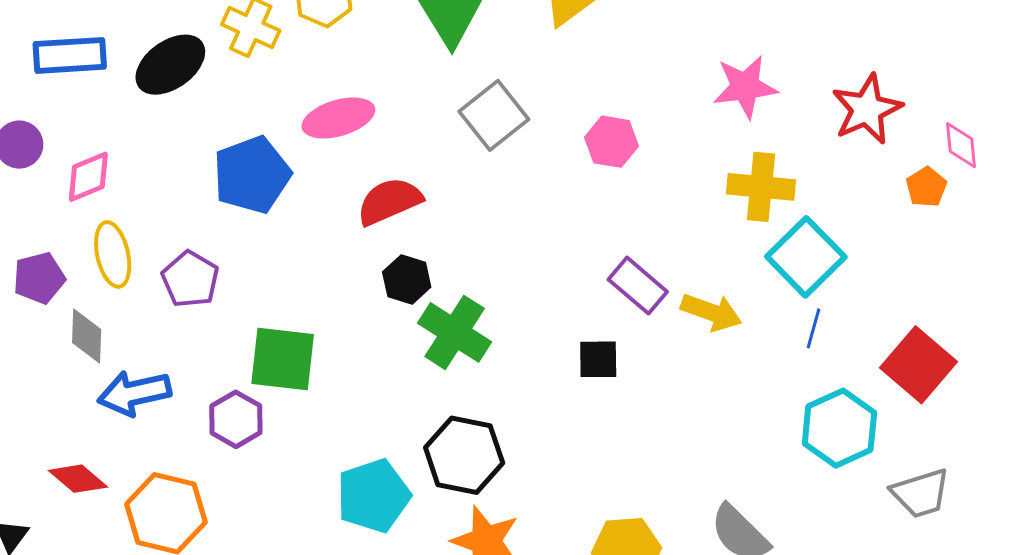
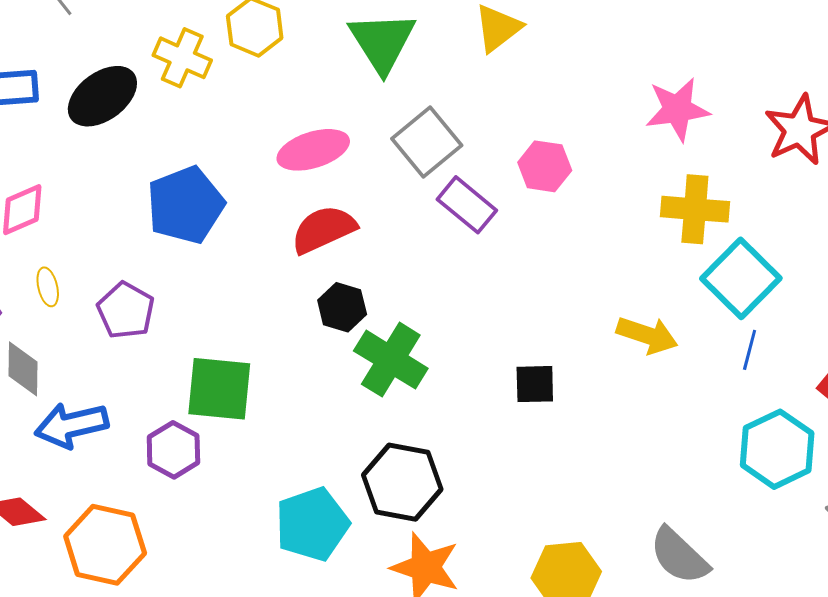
pink ellipse: (338, 118) -> (313, 150), moved
yellow ellipse: (113, 254) -> (48, 287), size x0.6
purple rectangle: (638, 286) -> (467, 205), moved

